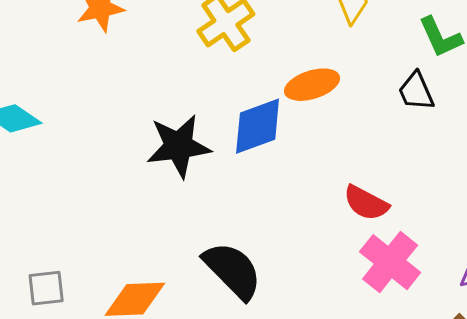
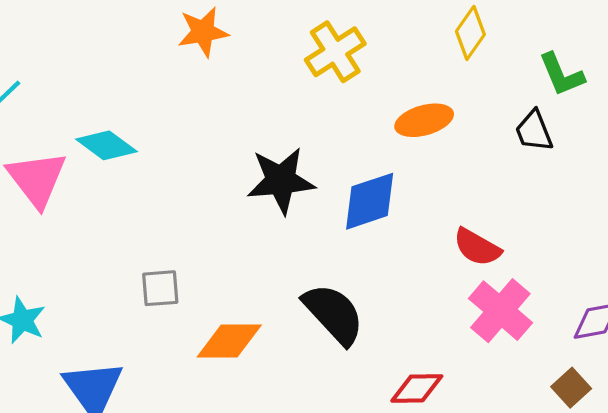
blue diamond: (258, 126) -> (370, 201), moved
gray square: (46, 288) -> (160, 288), moved

